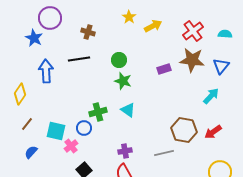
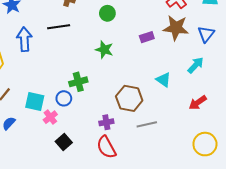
green circle: (119, 60) -> (107, 13), moved
cyan triangle: (128, 110) -> (163, 80), moved
brown hexagon: (184, 130) -> (129, 98), moved

